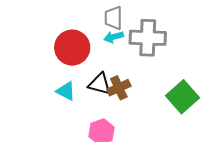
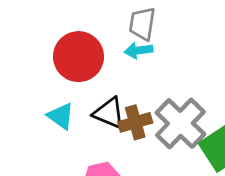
gray cross: (148, 38) -> (180, 123), moved, turned 33

